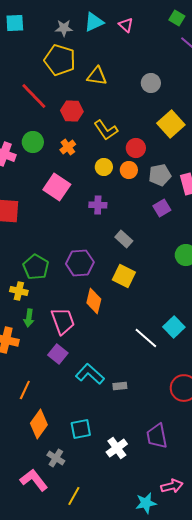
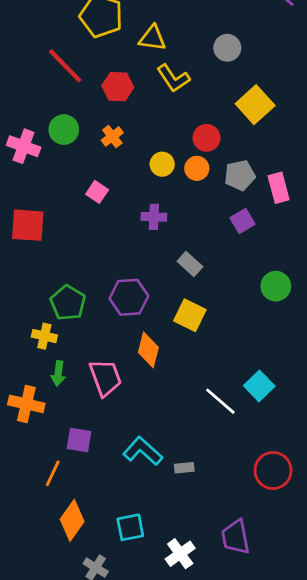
yellow L-shape: (106, 130) -> (173, 78), moved
pink square: (57, 187) -> (97, 192), size x0.6
purple square: (58, 354) -> (79, 440), moved, turned -30

